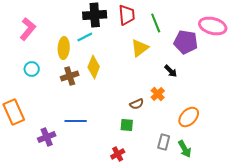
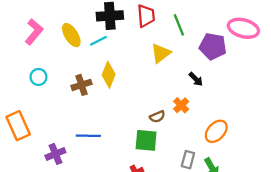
yellow ellipse: (64, 48) -> (71, 35), moved, turned -35
green square: (127, 125) -> (146, 140), size x1.5

